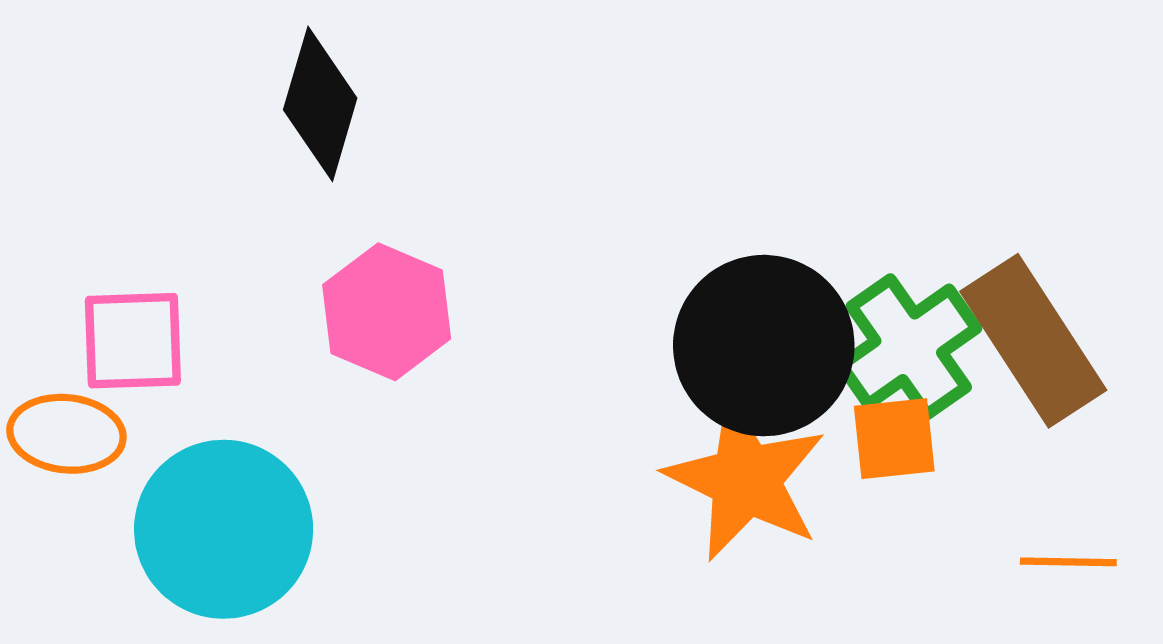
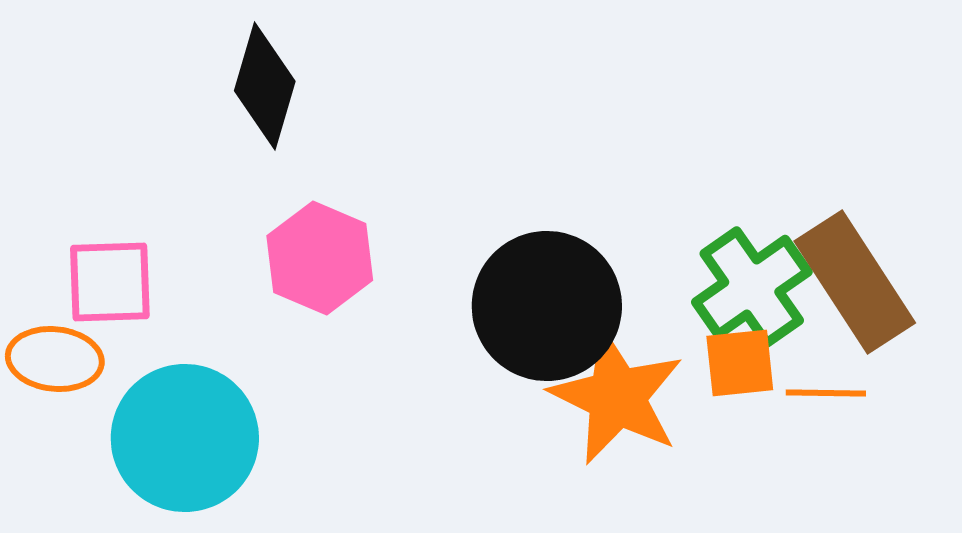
black circle: (764, 346) -> (547, 306), moved
orange line: (1068, 562) -> (826, 393), moved

